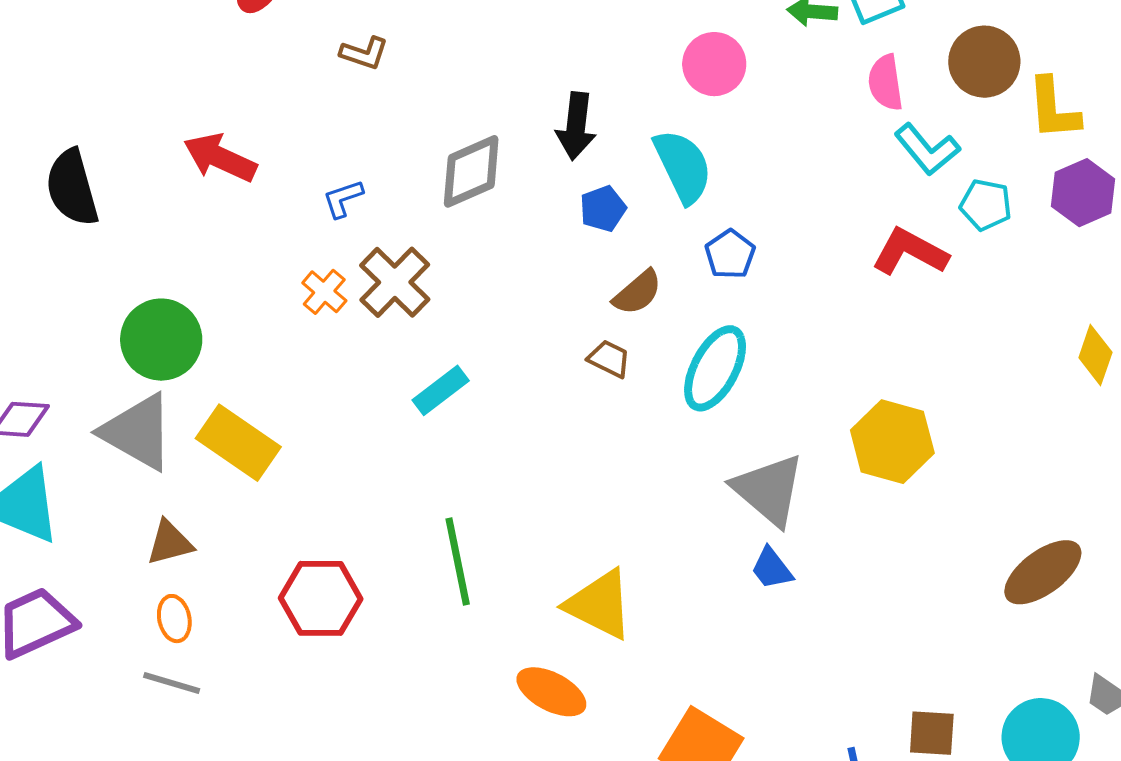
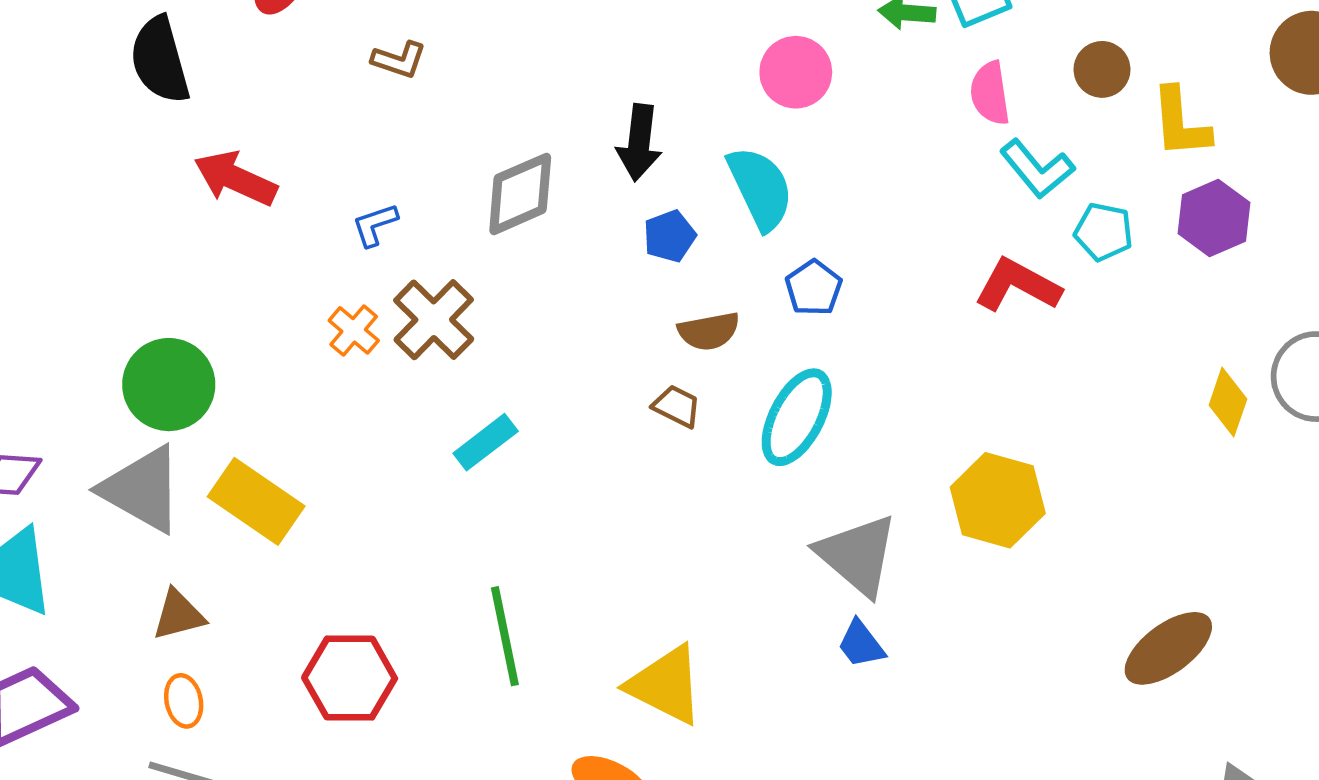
brown circle: (984, 62) -> (1102, 69), size x0.7
black semicircle: (72, 188) -> (160, 60), moved
brown semicircle: (637, 293) -> (709, 331), turned 30

